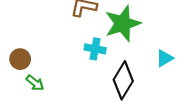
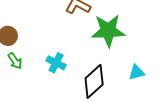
cyan cross: (95, 49) -> (56, 63), moved

